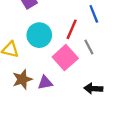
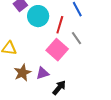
cyan circle: (39, 35) -> (38, 16), moved
black arrow: (93, 89) -> (59, 88), moved, turned 133

